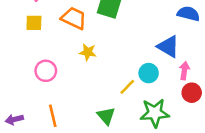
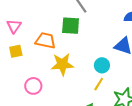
yellow star: (88, 52) -> (62, 64), size x1.6
cyan circle: (149, 73) -> (102, 65), moved

